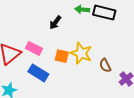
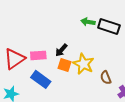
black arrow: (55, 22) -> (61, 50), moved
pink rectangle: (34, 48) -> (38, 55), turned -35

